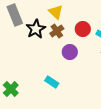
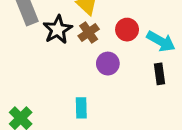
cyan rectangle: (52, 82) -> (81, 108), turned 56

